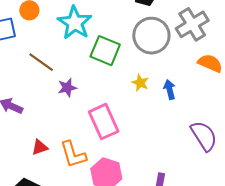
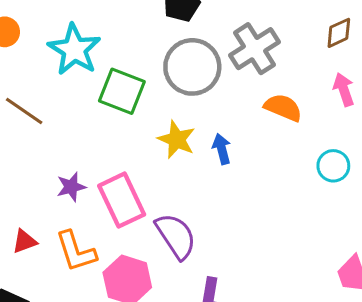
yellow star: (140, 83) -> (177, 139), size x1.4
purple star: (67, 88) -> (71, 187), moved
purple semicircle: (204, 136) -> (176, 236), moved

